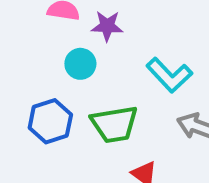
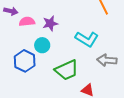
blue hexagon: (50, 121) -> (25, 61), moved

